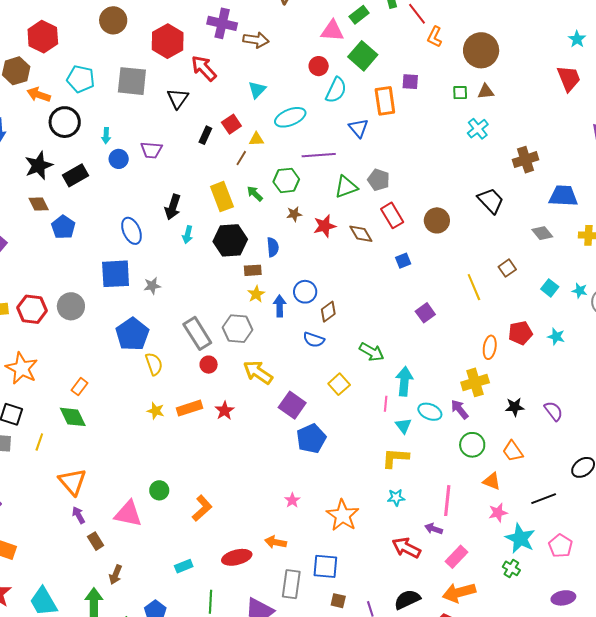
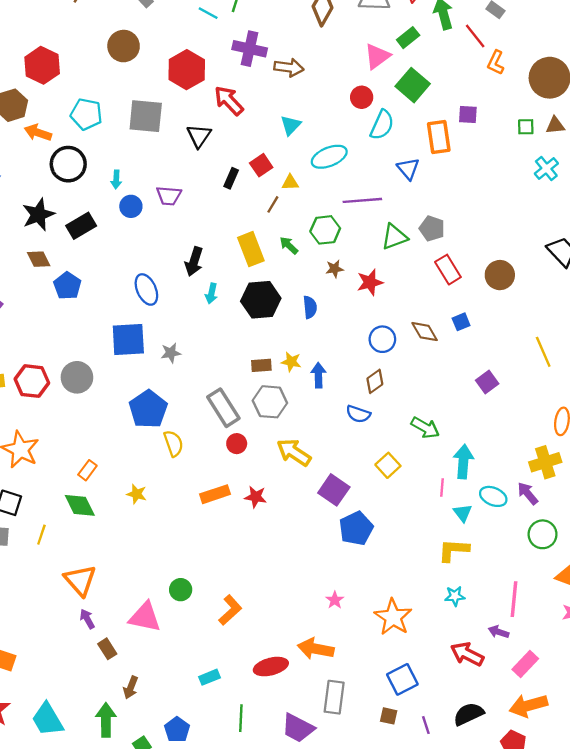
pink triangle: (332, 31) -> (377, 56), turned -40
brown diamond: (361, 234) -> (425, 332), moved
brown rectangle: (253, 270) -> (261, 365), moved
blue circle: (305, 292) -> (382, 339), moved
yellow star: (256, 294) -> (291, 362), turned -30
yellow star: (156, 411) -> (137, 494), moved
red star: (225, 411) -> (256, 497), turned -30
orange arrow: (276, 542) -> (316, 649), size x1.4
blue square: (325, 566) -> (402, 679), moved, turned -32

